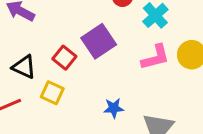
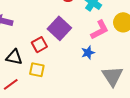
red square: (64, 58) -> (39, 45), turned 35
blue star: (114, 108) -> (88, 53), moved

